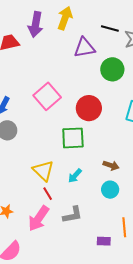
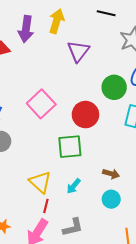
black line: (110, 28) -> (106, 13), moved
purple triangle: (84, 48) -> (78, 51), turned -40
green circle: (112, 69) -> (114, 87), moved
red line: (48, 194) -> (46, 206), turned 48

